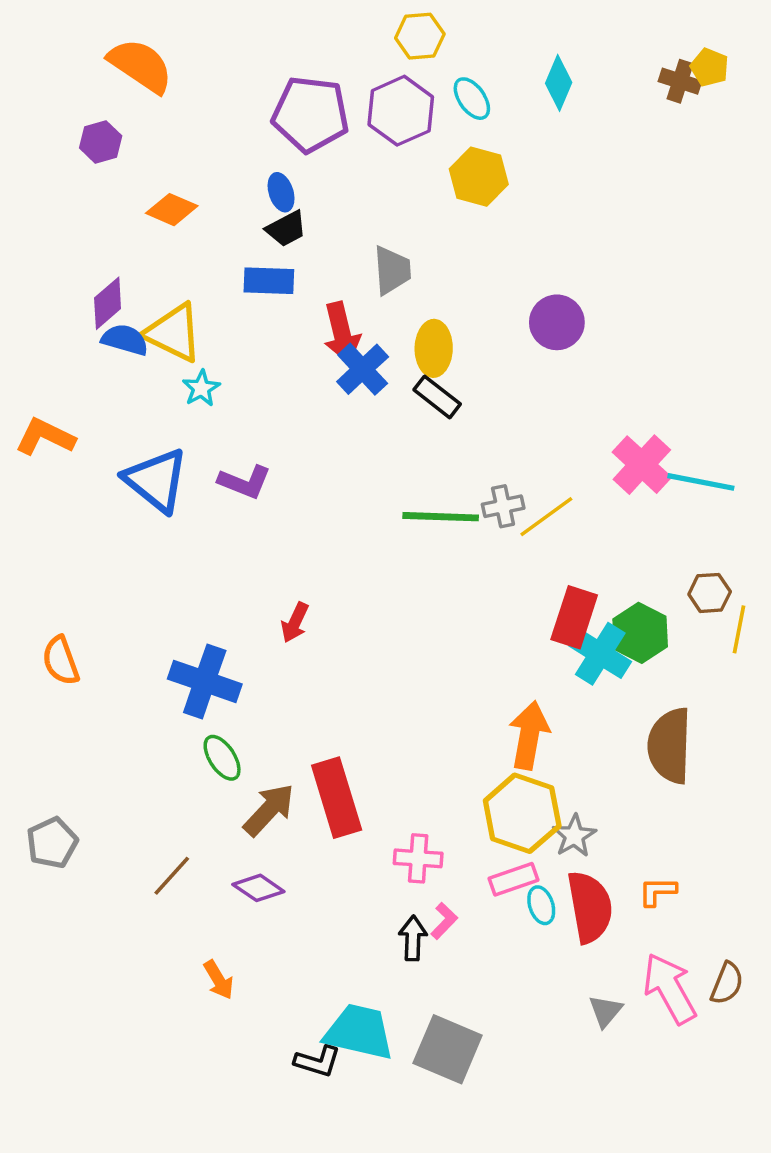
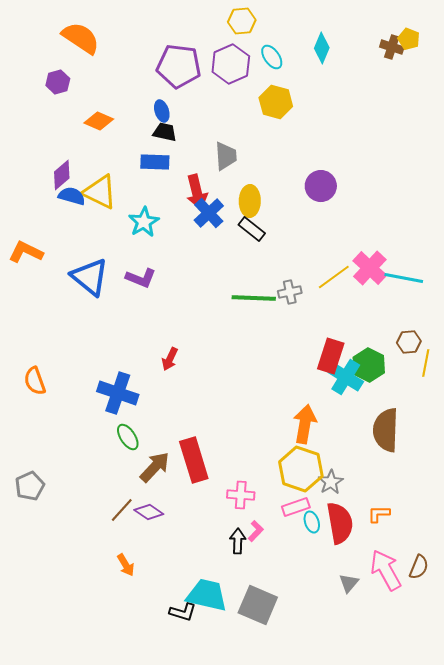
black trapezoid: (286, 229) -> (165, 132), turned -140
cyan star: (201, 388) -> (144, 222), moved, size x1.4
yellow line: (546, 517) -> (334, 277), moved
brown line: (172, 876) -> (122, 510), moved

